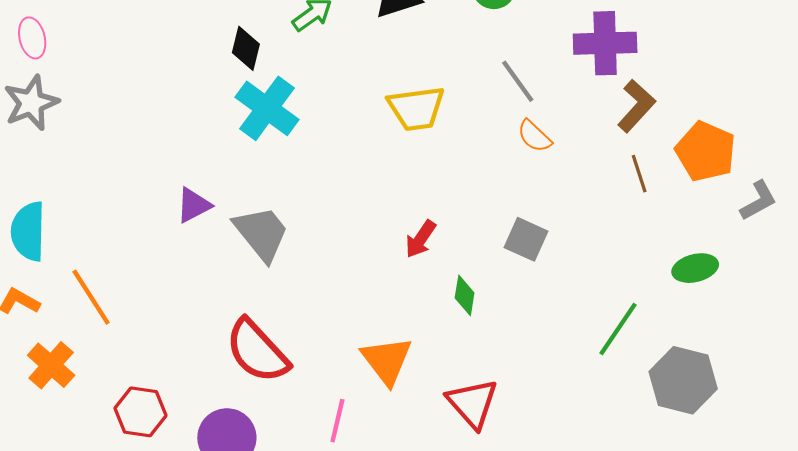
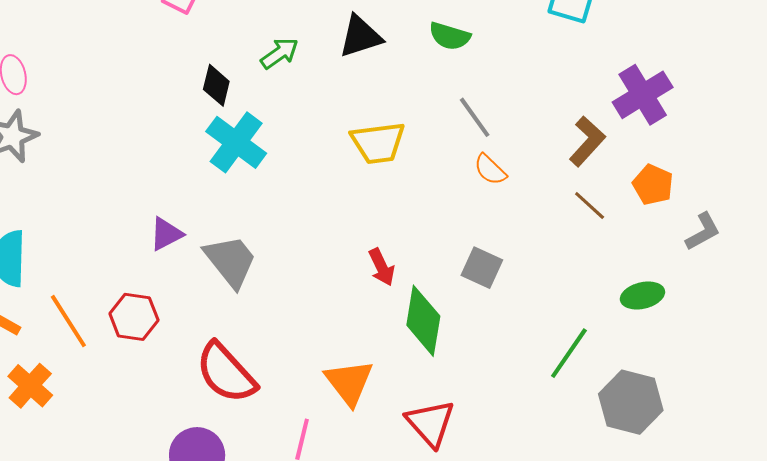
purple cross: (605, 43) -> (643, 95), moved, turned -30
orange pentagon: (706, 151) -> (653, 185), size x0.7
brown line: (639, 174) -> (590, 206), turned -30
red arrow: (420, 239) -> (382, 267), turned -60
green diamond: (465, 295) -> (423, 321), size x1.8
red hexagon: (141, 412) -> (134, 317), moved

